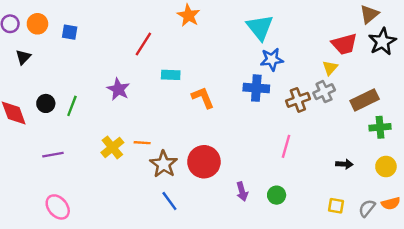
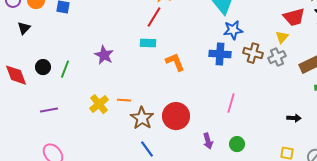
red line: (143, 44) -> (154, 17), moved
brown cross: (298, 100) -> (253, 53), moved, turned 36
pink line: (286, 146) -> (231, 103), moved

